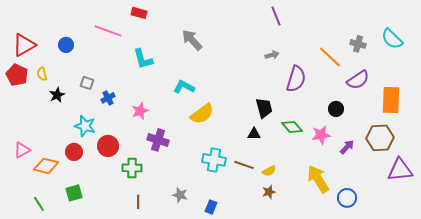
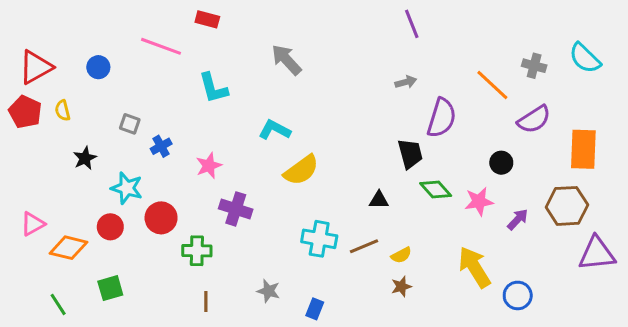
black star: (57, 95) -> (85, 158), moved
black trapezoid: (264, 108) -> (410, 154), moved
brown line: (244, 165) -> (364, 246), turned -42

